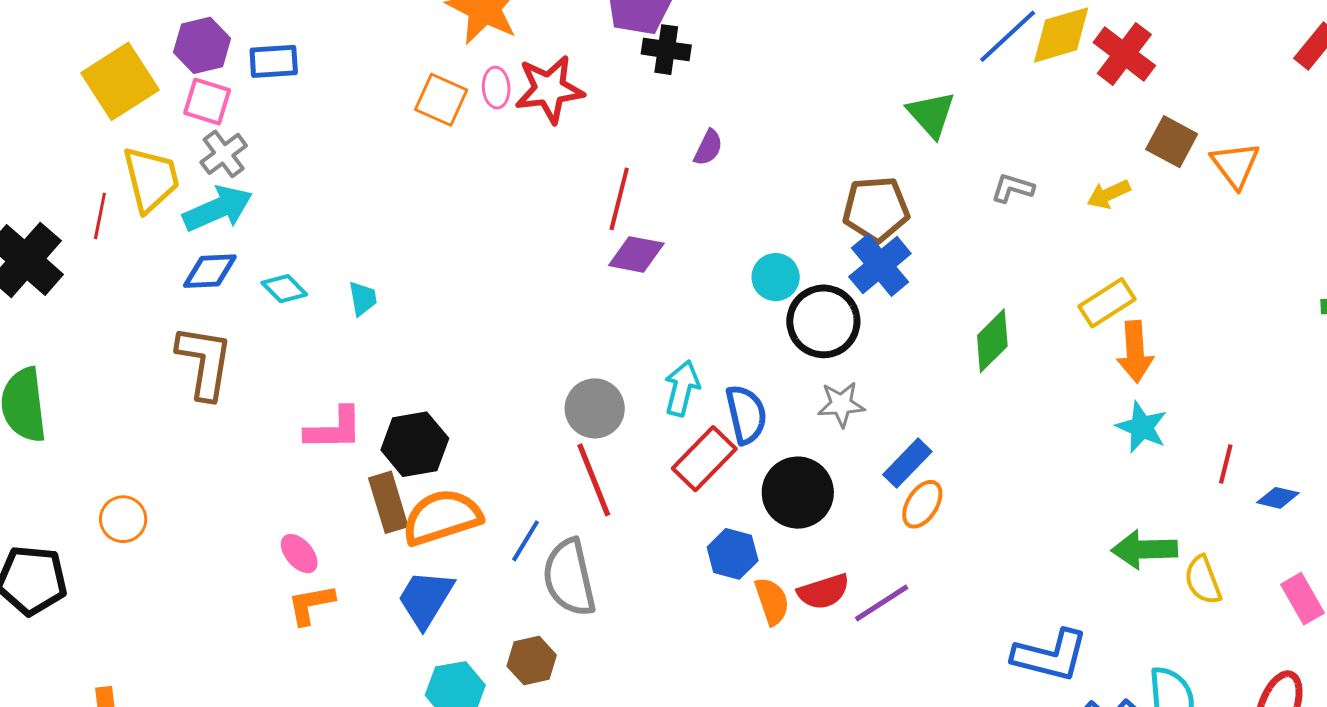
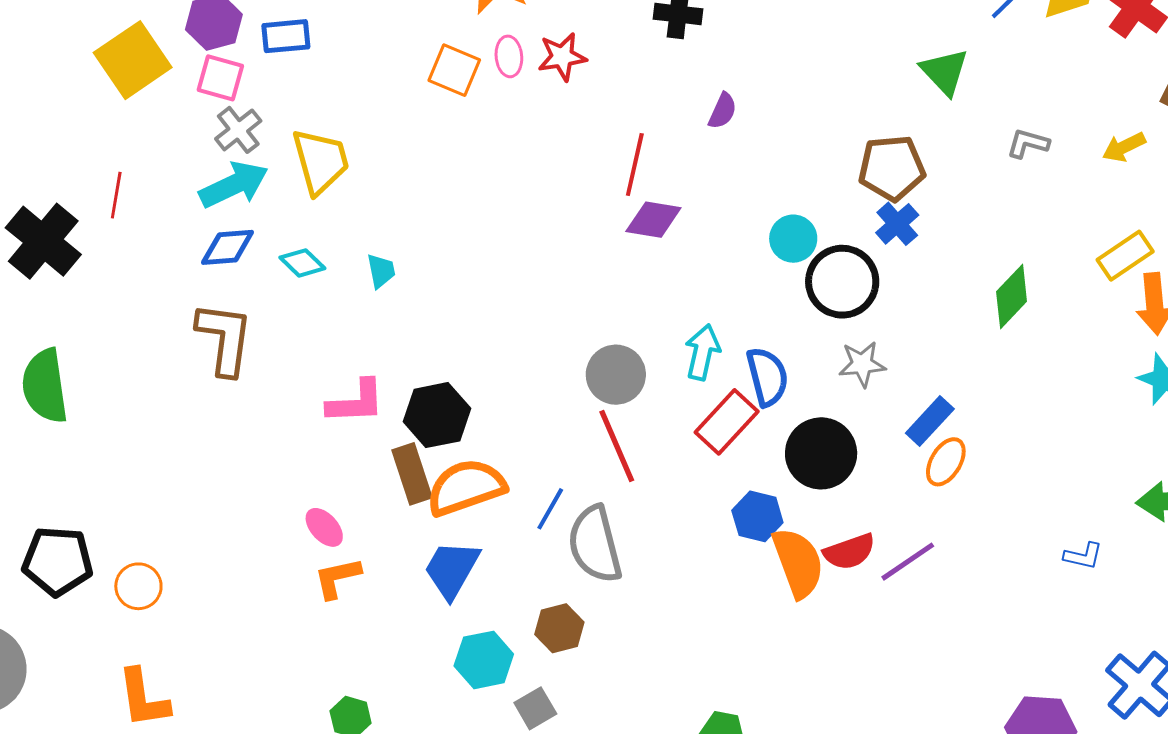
red star: (549, 89) -> (562, 57), size x0.7
yellow trapezoid: (151, 179) -> (321, 161), moved
blue cross: (880, 265) -> (897, 224), size x0.7
orange circle: (123, 519) -> (138, 586), moved
orange semicircle: (772, 601) -> (798, 563), size x1.5
blue L-shape: (1050, 655) -> (1083, 556), moved, size x0.5

